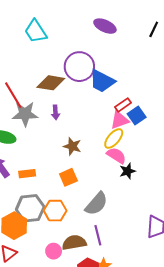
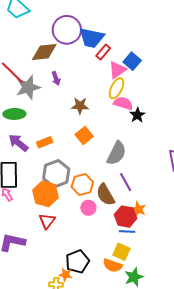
red rectangle: (123, 105) -> (103, 52), moved
orange hexagon: (55, 211) -> (82, 184), moved
brown semicircle: (74, 242) -> (105, 195), turned -95

